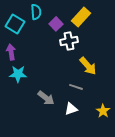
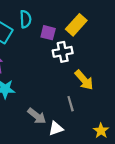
purple square: (56, 24) -> (48, 33), turned -32
gray line: (76, 87) -> (71, 104), turned 56
white triangle: (71, 109) -> (56, 128), moved

